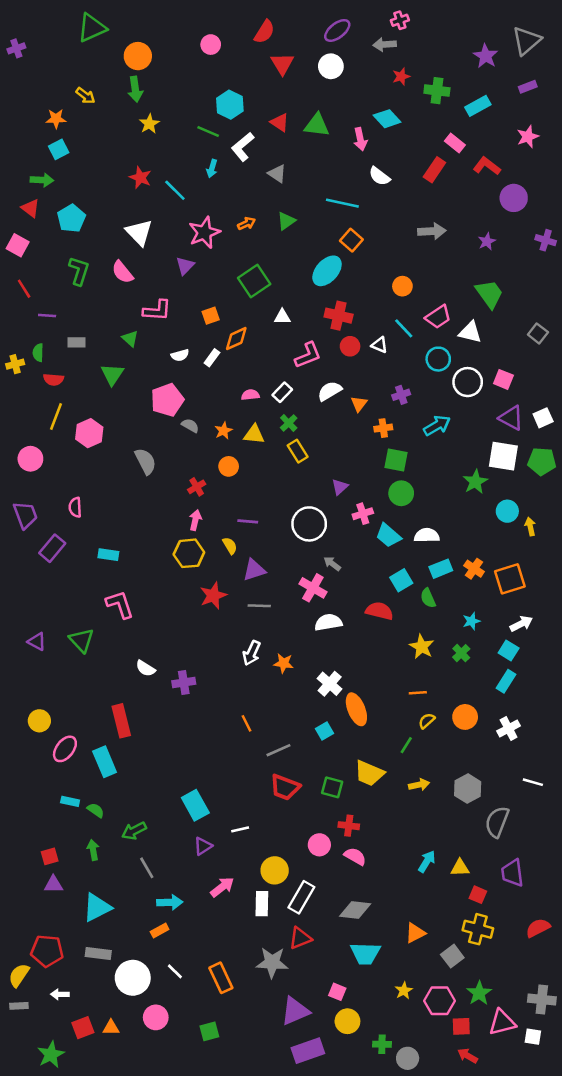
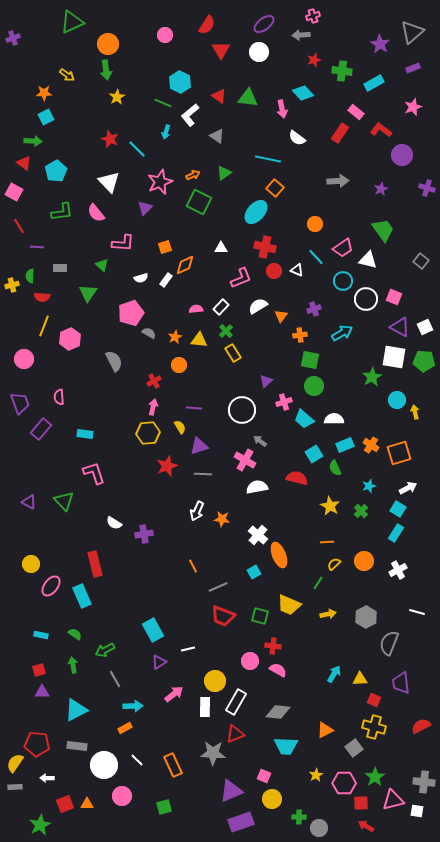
green L-shape: (79, 271) -> (62, 212), turned 65
green square: (254, 281) -> (199, 202), moved, turned -30
cyan rectangle: (70, 801) -> (41, 635), moved

